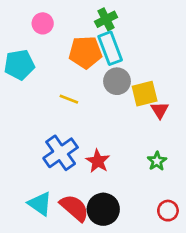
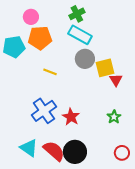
cyan rectangle: (110, 48) -> (80, 35), turned -40
orange pentagon: (85, 52) -> (40, 38), moved

